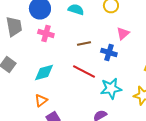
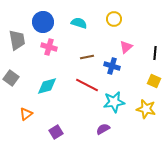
orange triangle: (41, 100) -> (26, 114), moved

